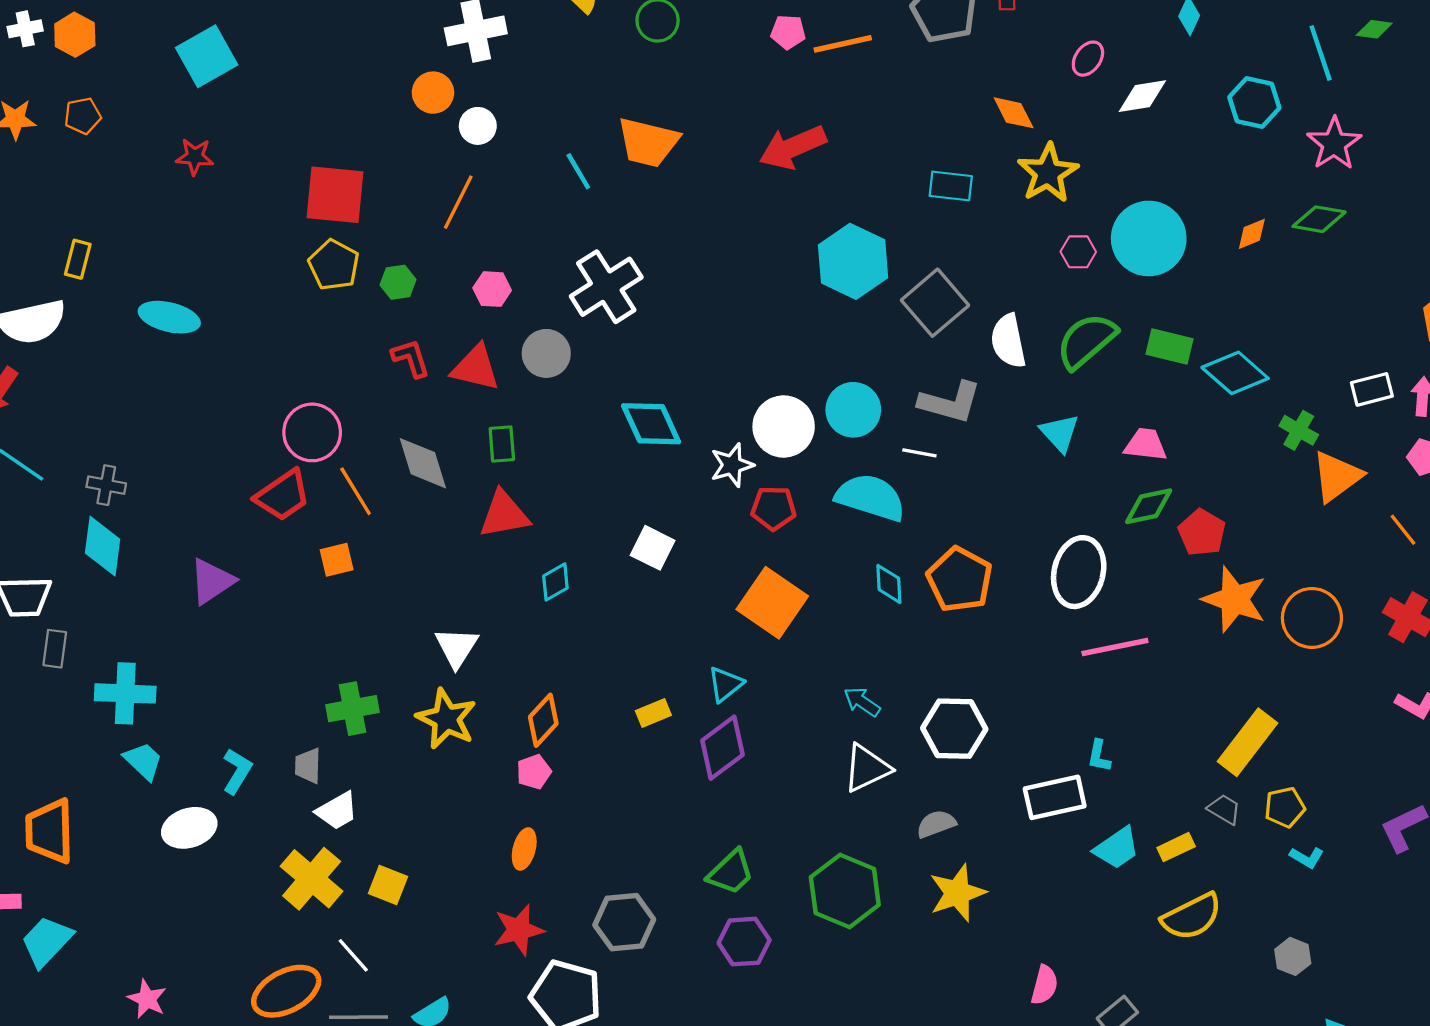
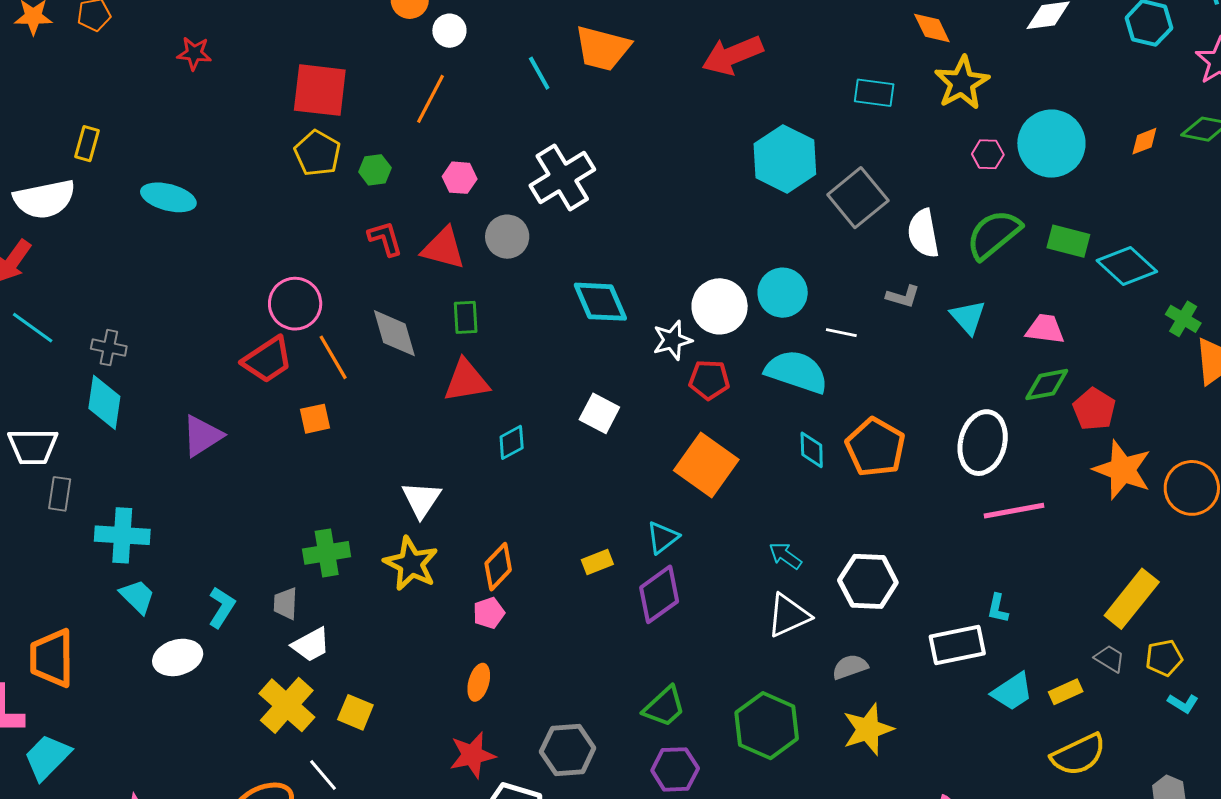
gray L-shape: (950, 402) -> (903, 296), moved, size x0.6

